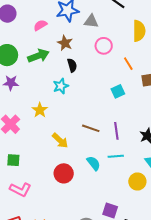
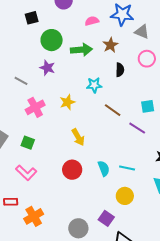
black semicircle: (72, 65) -> (120, 70), moved
brown line: (91, 128) -> (113, 110), moved
purple line: (116, 131) -> (137, 128), moved, turned -66
yellow circle: (137, 181) -> (125, 196), moved

